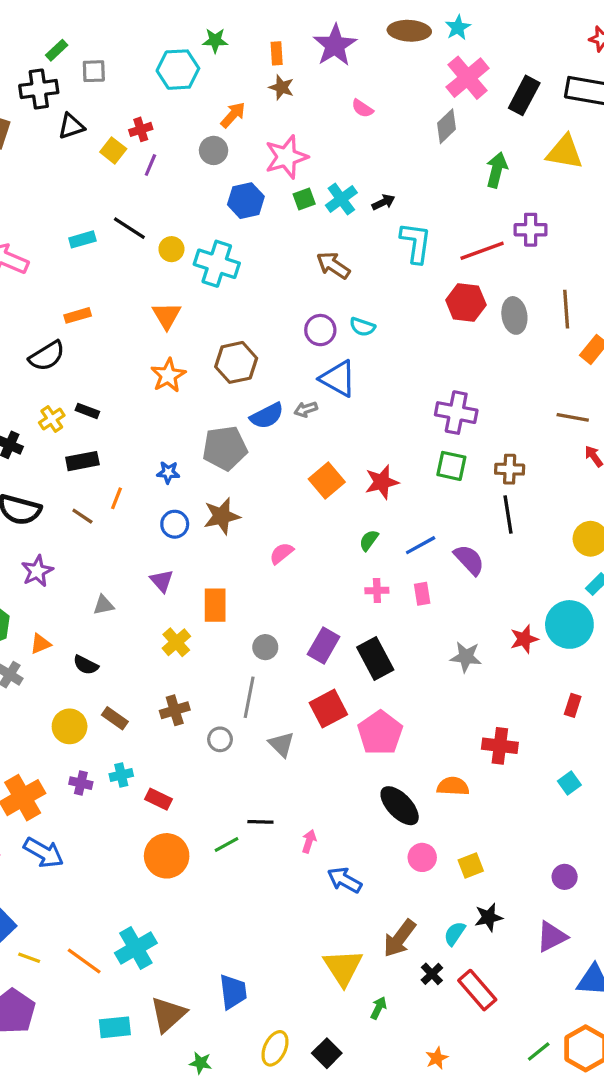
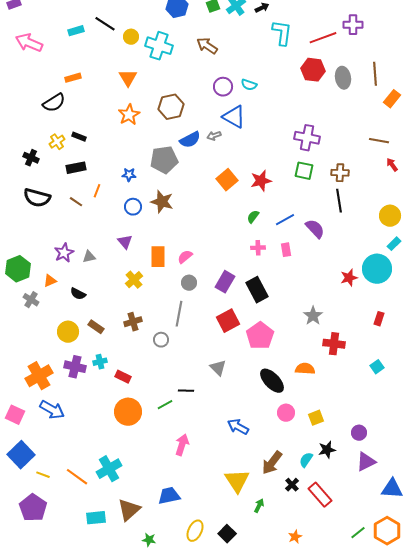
brown arrow: (333, 265) -> (207, 46), moved
brown star: (222, 516) -> (162, 202), turned 30
pink semicircle: (281, 553) -> (185, 257), moved
purple star: (37, 571) -> (64, 253), moved
gray star: (466, 657) -> (313, 316), moved, turned 30
gray triangle: (281, 744) -> (218, 368), moved
purple cross: (81, 783) -> (75, 367), size x1.5
pink arrow: (309, 841) -> (182, 445), moved, size x1.5
purple circle: (565, 877) -> (359, 433), moved
blue trapezoid: (233, 992) -> (169, 496), turned -95

